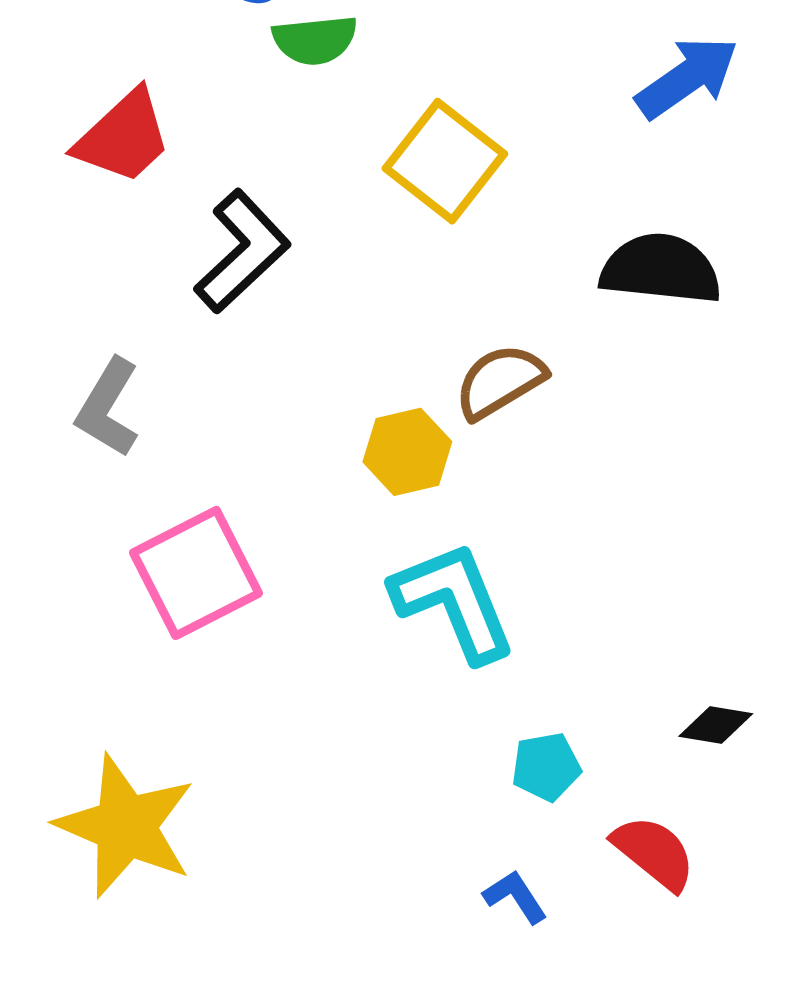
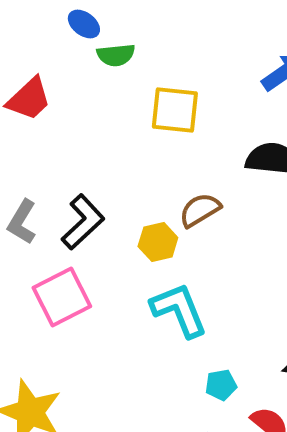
yellow square: (445, 161) -> (175, 110), turned -32
black L-shape: (242, 251) -> (83, 222), moved

